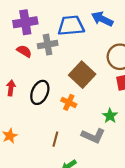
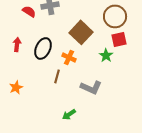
green star: (110, 116) -> (106, 55), moved
brown line: (55, 139) -> (57, 76), moved

